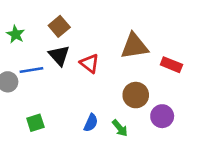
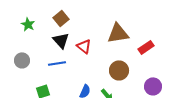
red rectangle: (171, 65) -> (146, 47), turned -56
blue line: (31, 70) -> (57, 63), moved
purple circle: (162, 116) -> (153, 86), moved

